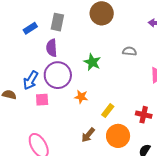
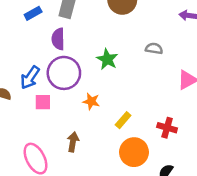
brown arrow: (88, 135) -> (73, 142), moved, turned 147

